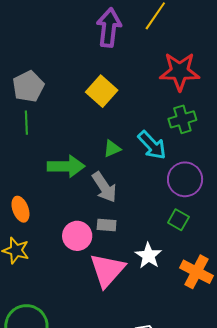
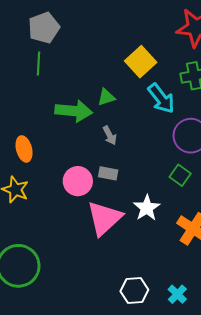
yellow square: (102, 91) -> (141, 62), moved
green triangle: (112, 149) -> (106, 97), moved
gray arrow: (104, 187) -> (110, 135), size x0.6

